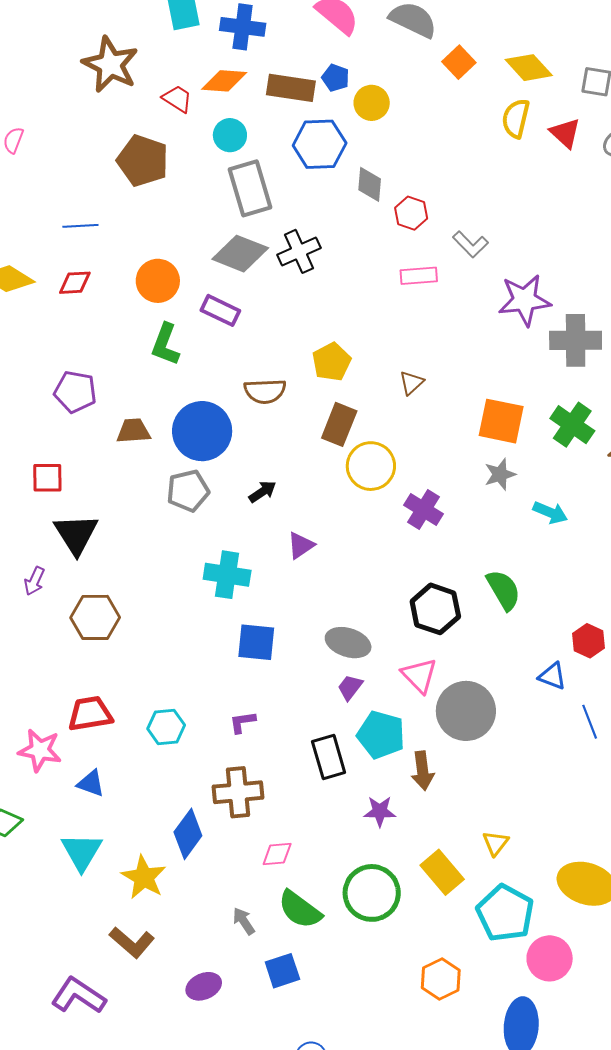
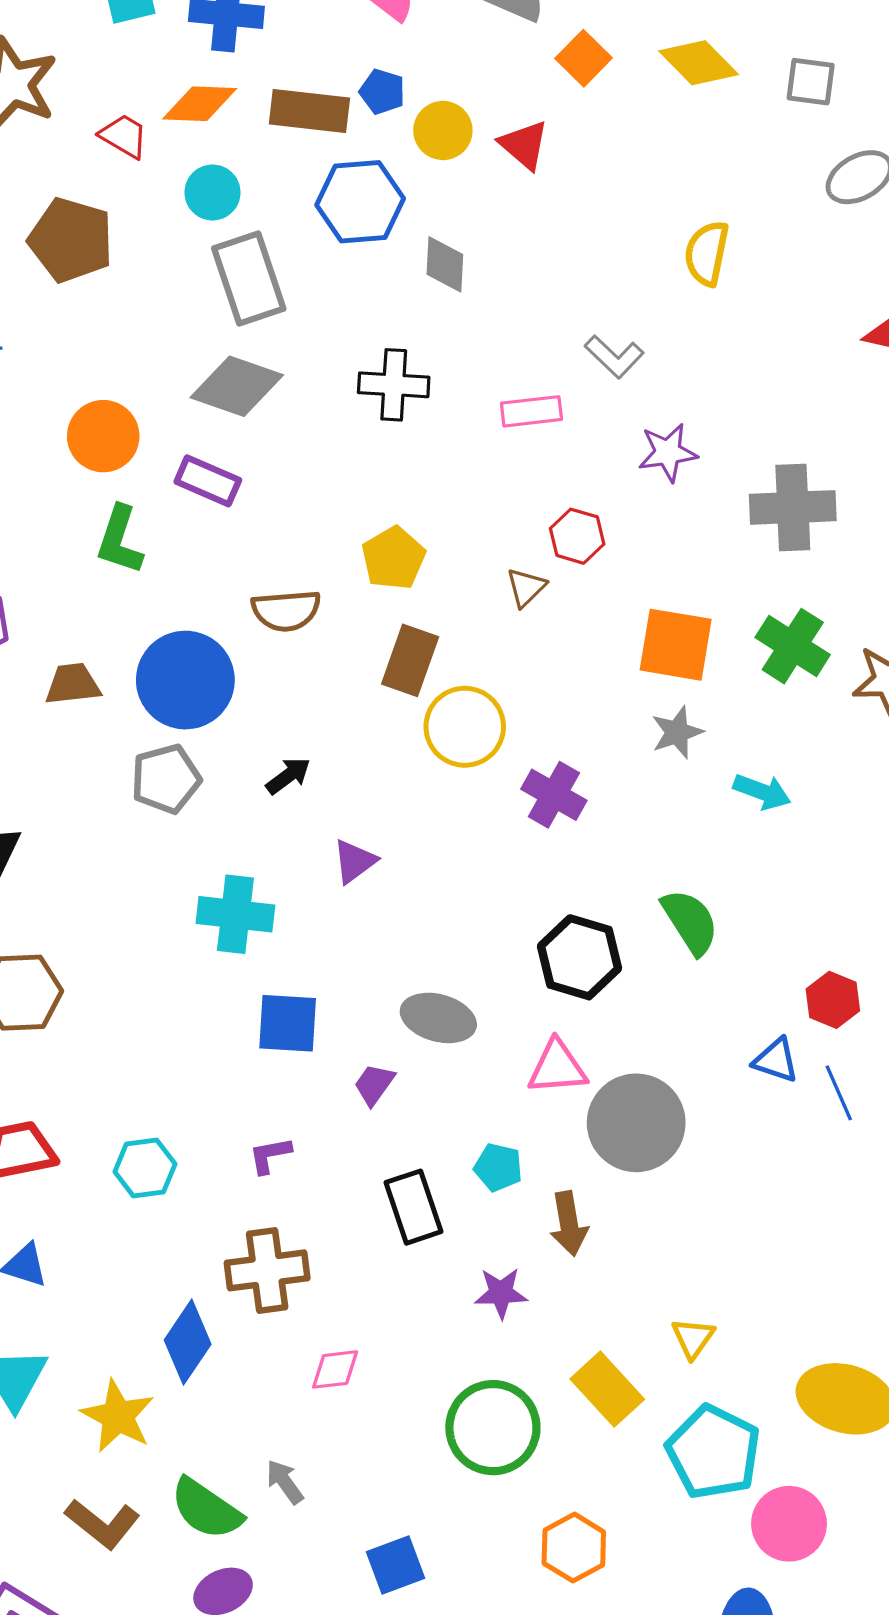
yellow semicircle: (516, 118) -> (707, 253), moved
red triangle: (565, 133) -> (524, 145), moved
red hexagon: (411, 213) -> (577, 536), moved
black cross: (299, 251) -> (394, 385), moved, turned 30
purple star: (525, 300) -> (668, 453), moved, size x0.7
pink triangle: (419, 675) -> (557, 1067), turned -48
purple trapezoid: (350, 687) -> (374, 1084), moved
blue line: (590, 722) -> (839, 1093), moved
cyan pentagon: (381, 735) -> (498, 1167), size x0.6
green semicircle: (300, 910) -> (206, 1509), moved
blue square: (282, 971) -> (396, 1565), moved
orange hexagon: (441, 979) -> (574, 1548), moved

